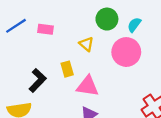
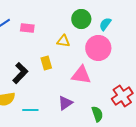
yellow triangle: (86, 44) -> (63, 41), turned -32
pink triangle: (88, 86) -> (81, 75), moved

